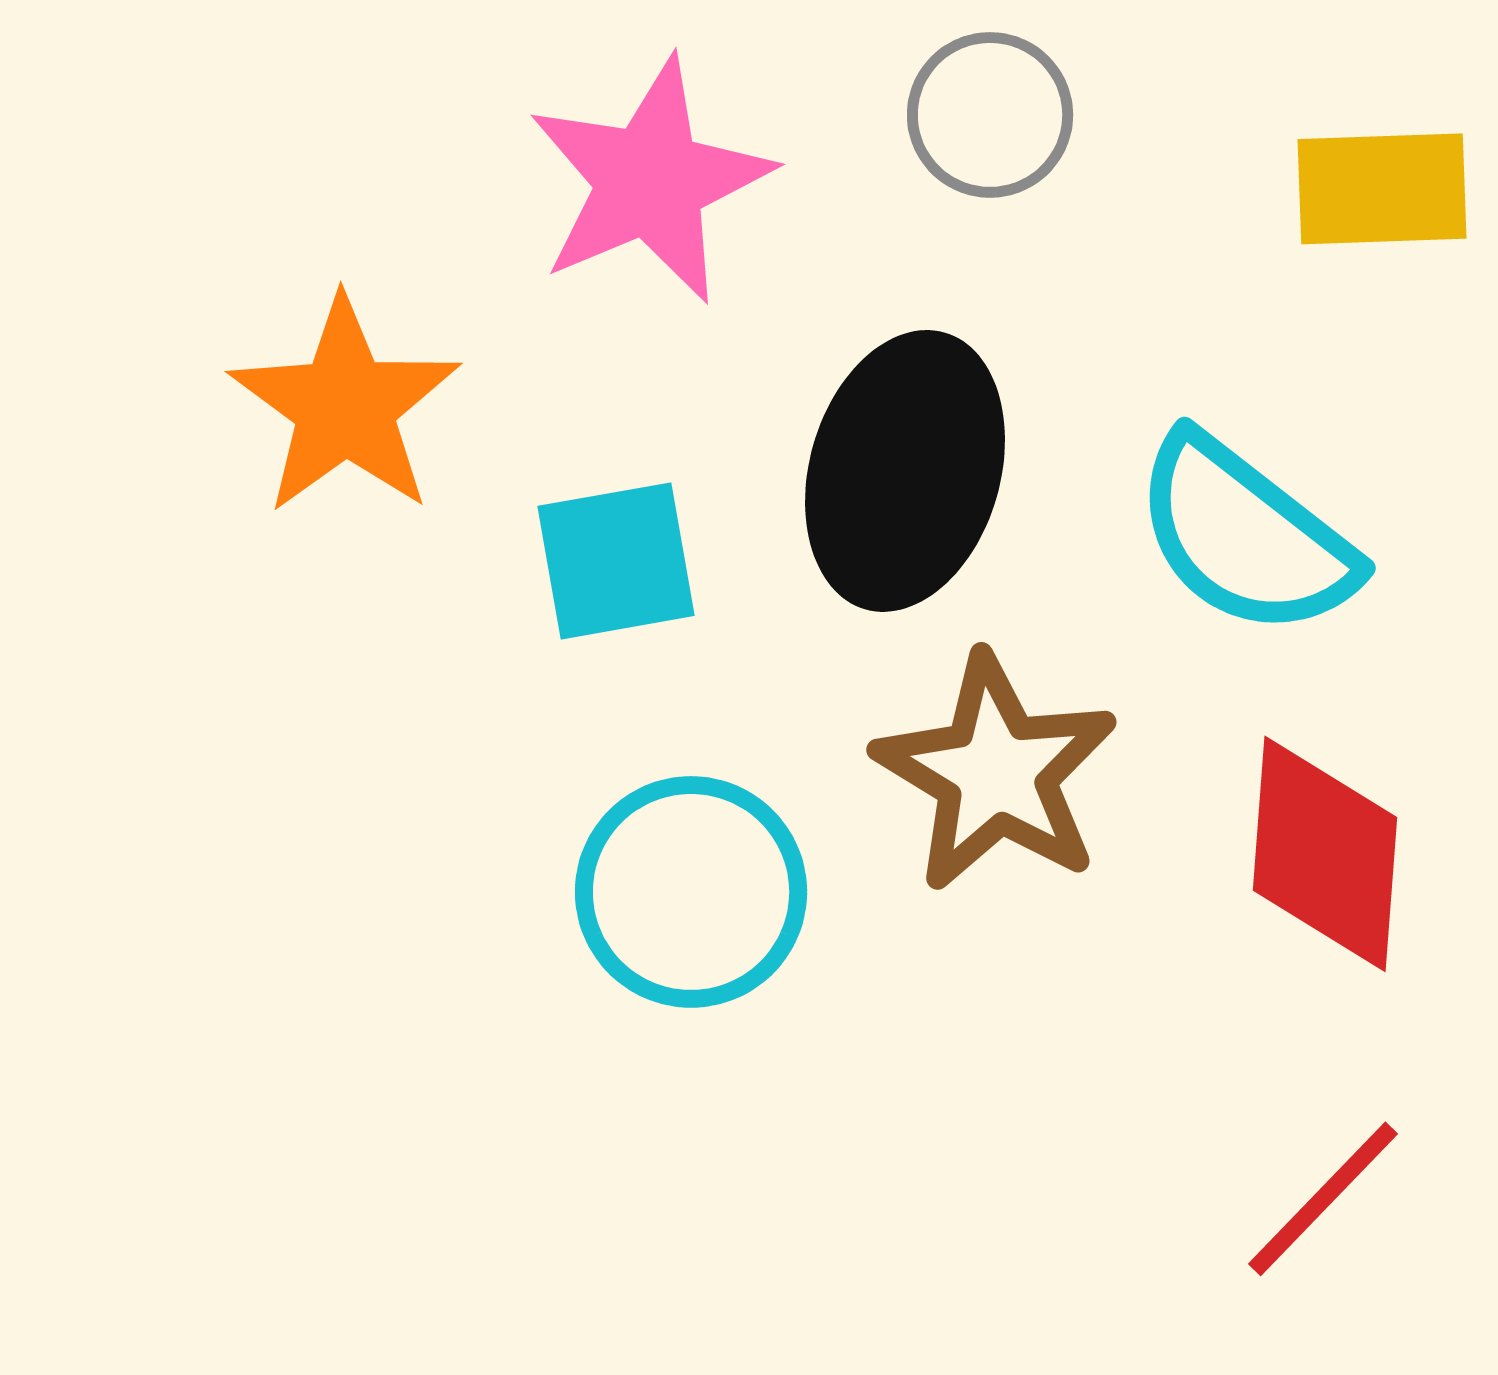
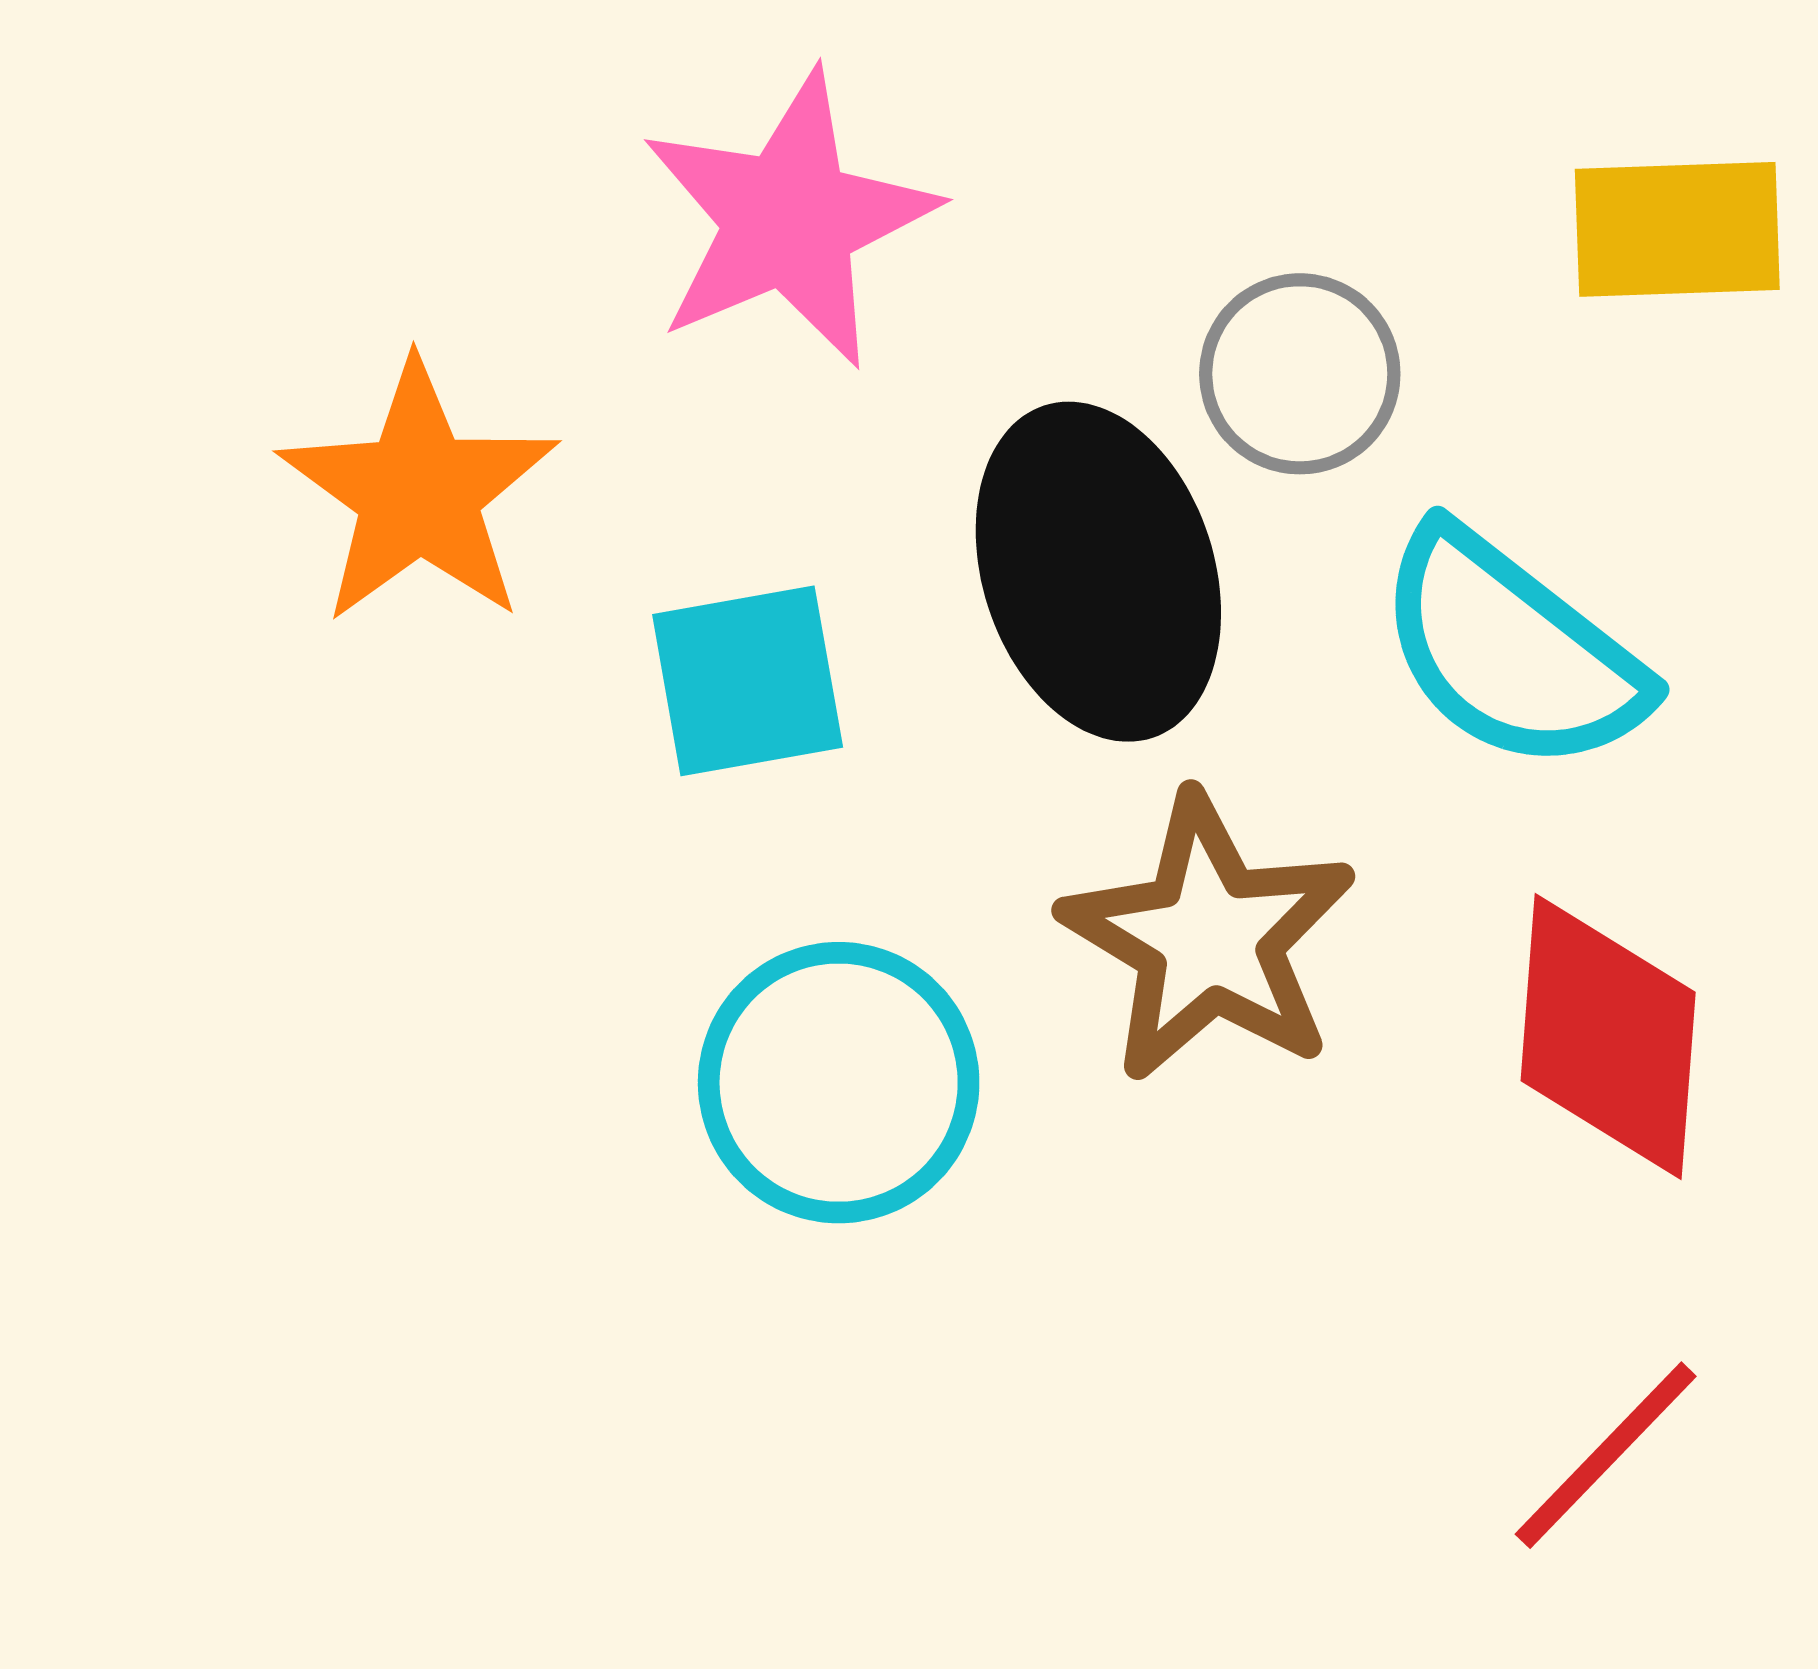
gray circle: (990, 115) -> (1300, 374), moved
black ellipse: (905, 471) -> (1098, 572), turned -34

